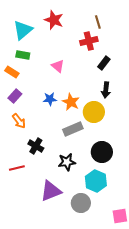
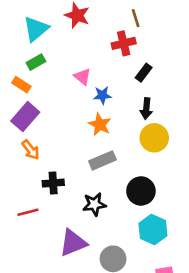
green rectangle: (23, 55) -> (36, 62), turned -40
purple rectangle: (15, 96) -> (25, 117), size x1.5
blue star: (50, 99) -> (102, 95), moved
yellow circle: (94, 112) -> (154, 138), moved
black cross: (36, 146) -> (53, 183), turned -35
cyan hexagon: (96, 181) -> (153, 230), moved

